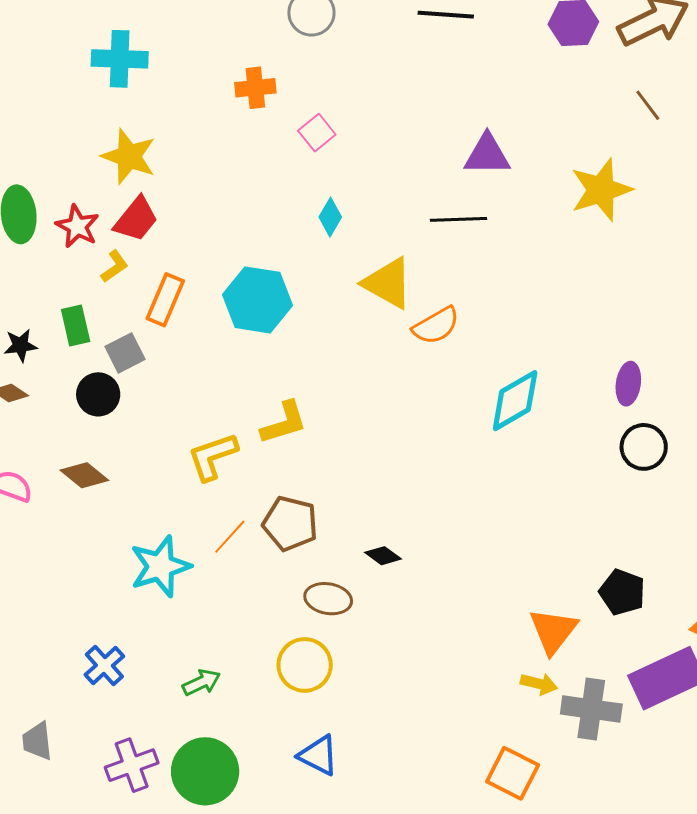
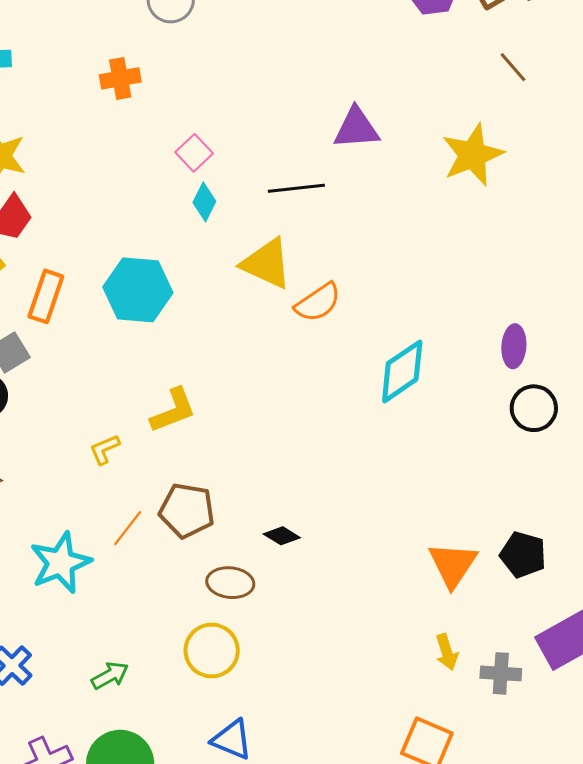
pink square: (317, 133) -> (194, 153), moved
black line: (459, 219) -> (296, 188), moved
yellow L-shape: (213, 457) -> (105, 449), size x0.6
orange triangle: (553, 631) -> (453, 565), moved
yellow arrow: (539, 684) -> (447, 652), turned 63
gray cross: (591, 709) -> (501, 673), size x0.7

